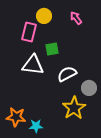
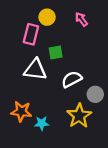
orange star: (16, 117) -> (21, 111), moved
cyan star: (36, 126) -> (42, 123), moved

